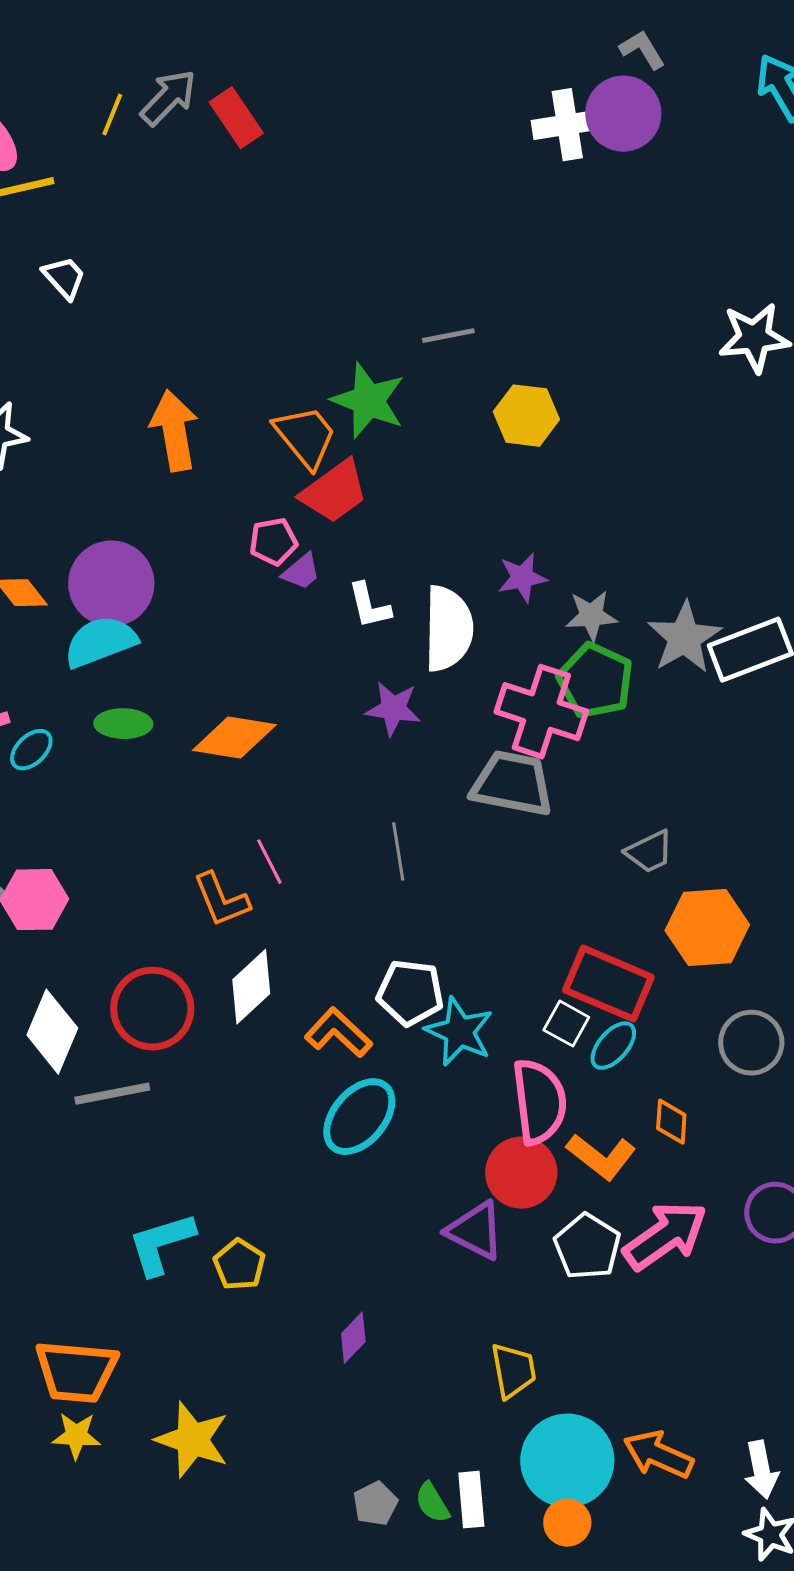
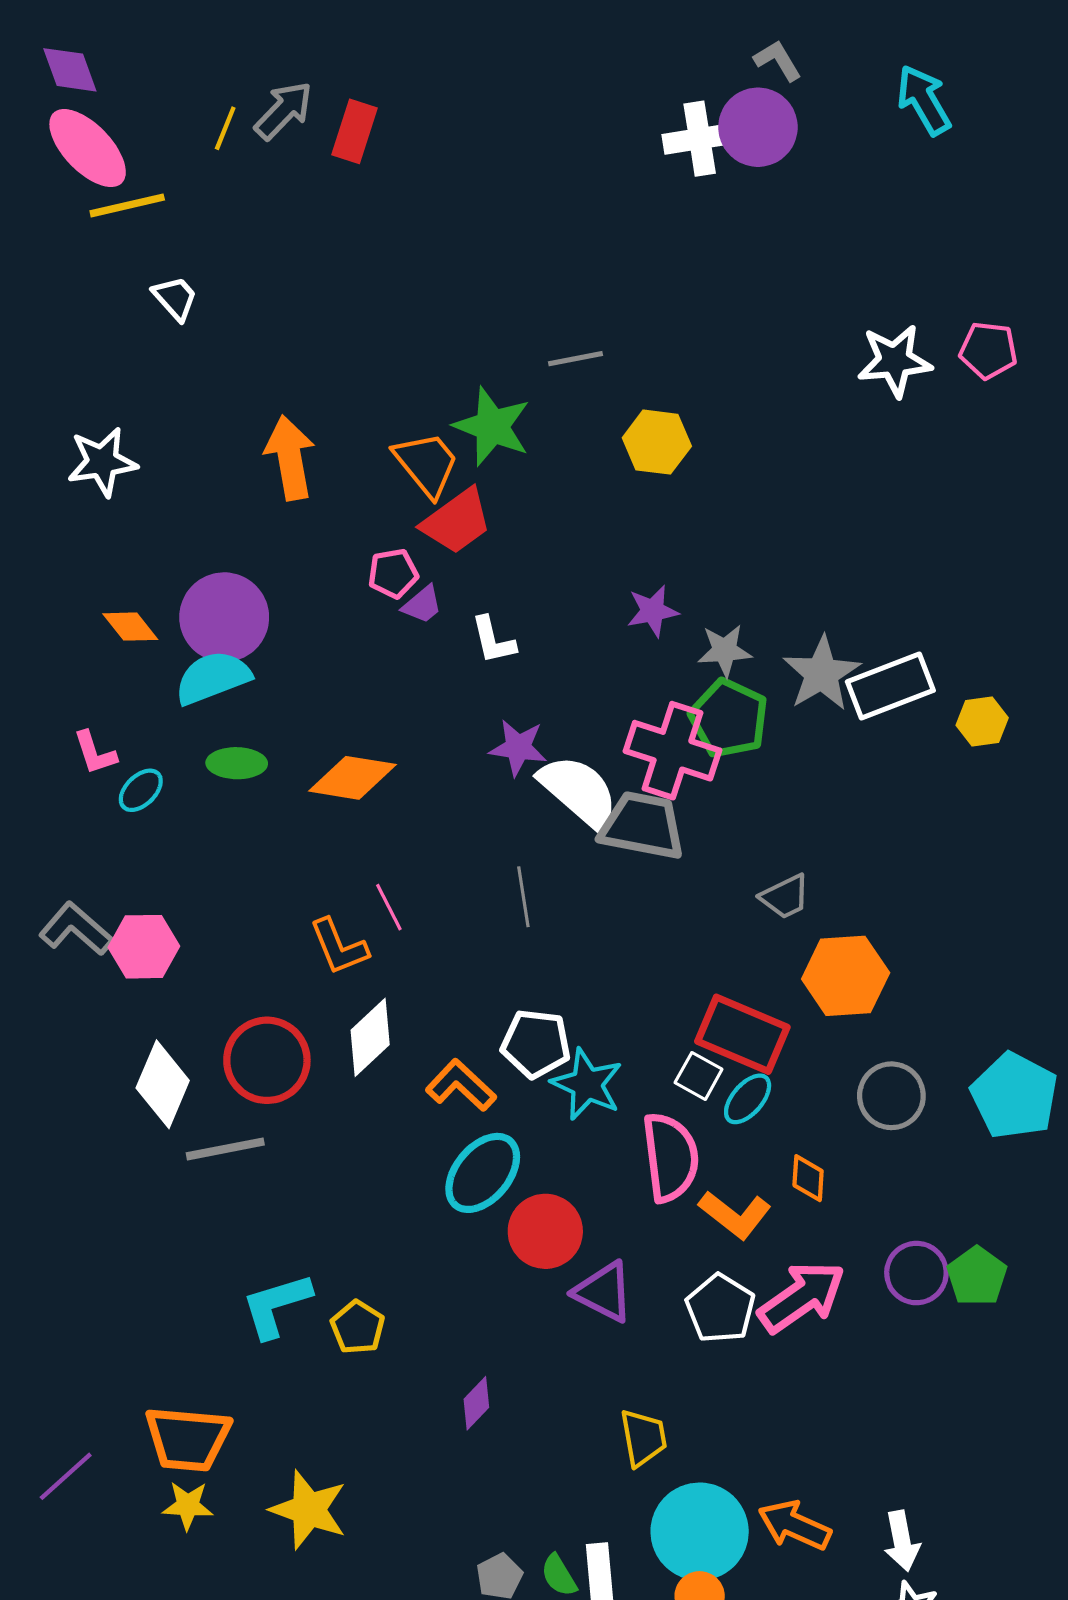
red rectangle: (236, 118) -> (354, 131), turned 52
white semicircle: (448, 629) -> (579, 791), moved, turned -50
red circle: (521, 1173) -> (545, 1231), moved

